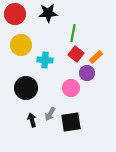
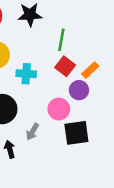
gray arrow: (50, 114) -> (32, 132), moved
black square: (71, 122) -> (76, 133), moved

